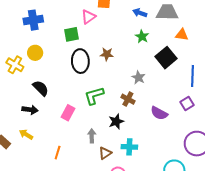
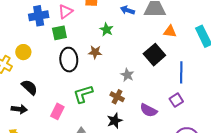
pink triangle: (88, 17) -> (66, 12), moved
blue cross: (33, 20) -> (39, 16), moved
green star: (142, 36) -> (106, 29), moved
black star: (116, 121) -> (115, 121), moved

